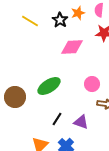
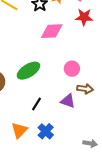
purple triangle: (81, 122) -> (68, 101), moved

